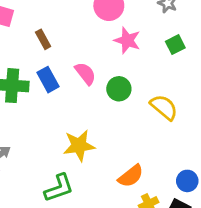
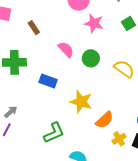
blue rectangle: (48, 80) -> (48, 81), moved, turned -36
yellow star: (79, 146) -> (81, 102), moved, turned 30

